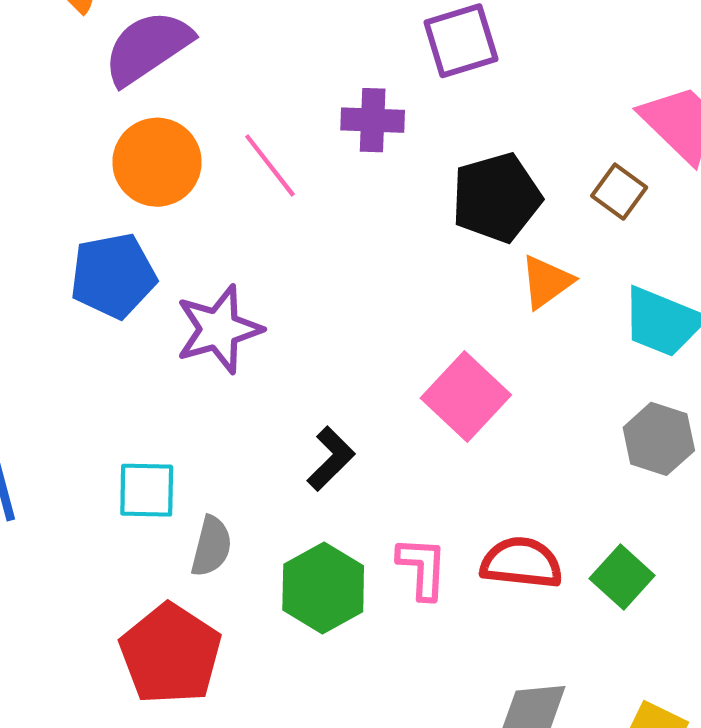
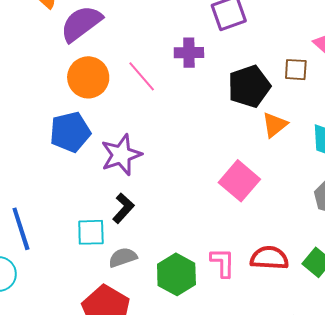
brown square: (619, 192) -> (296, 70), moved, turned -30
black L-shape: (331, 459) -> (123, 208), moved
gray semicircle: (211, 546) -> (123, 257), turned -120

